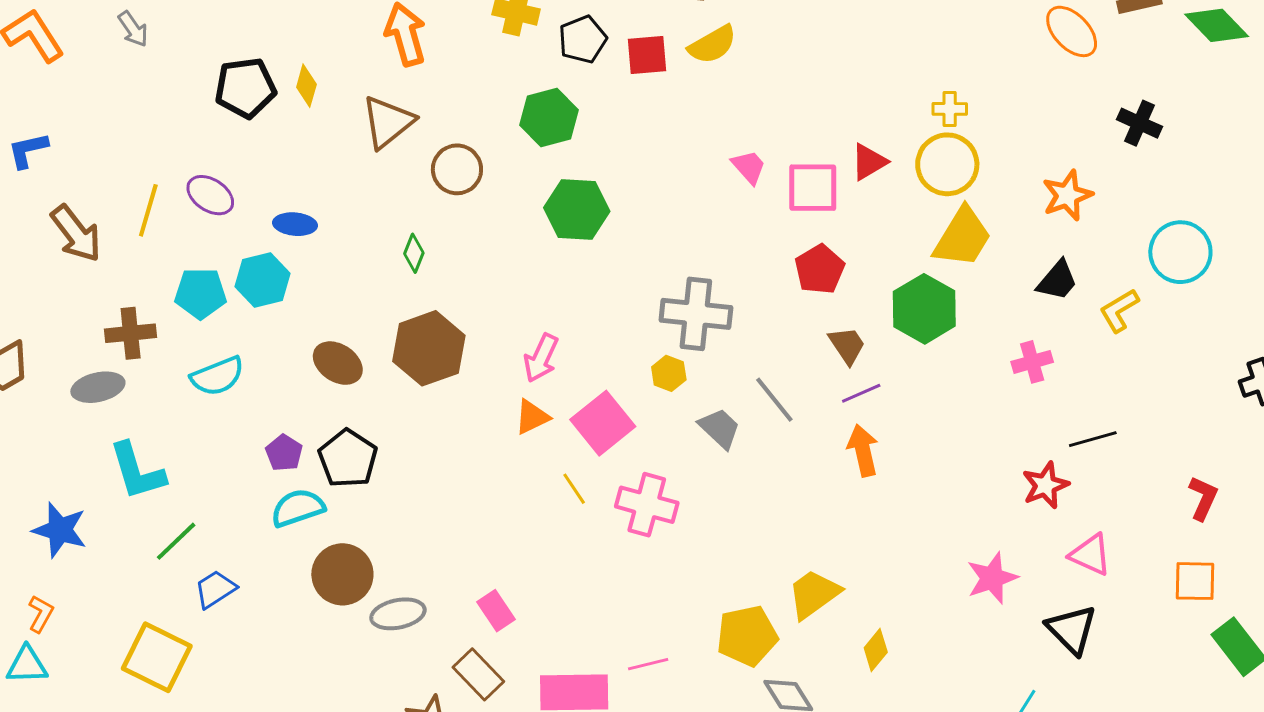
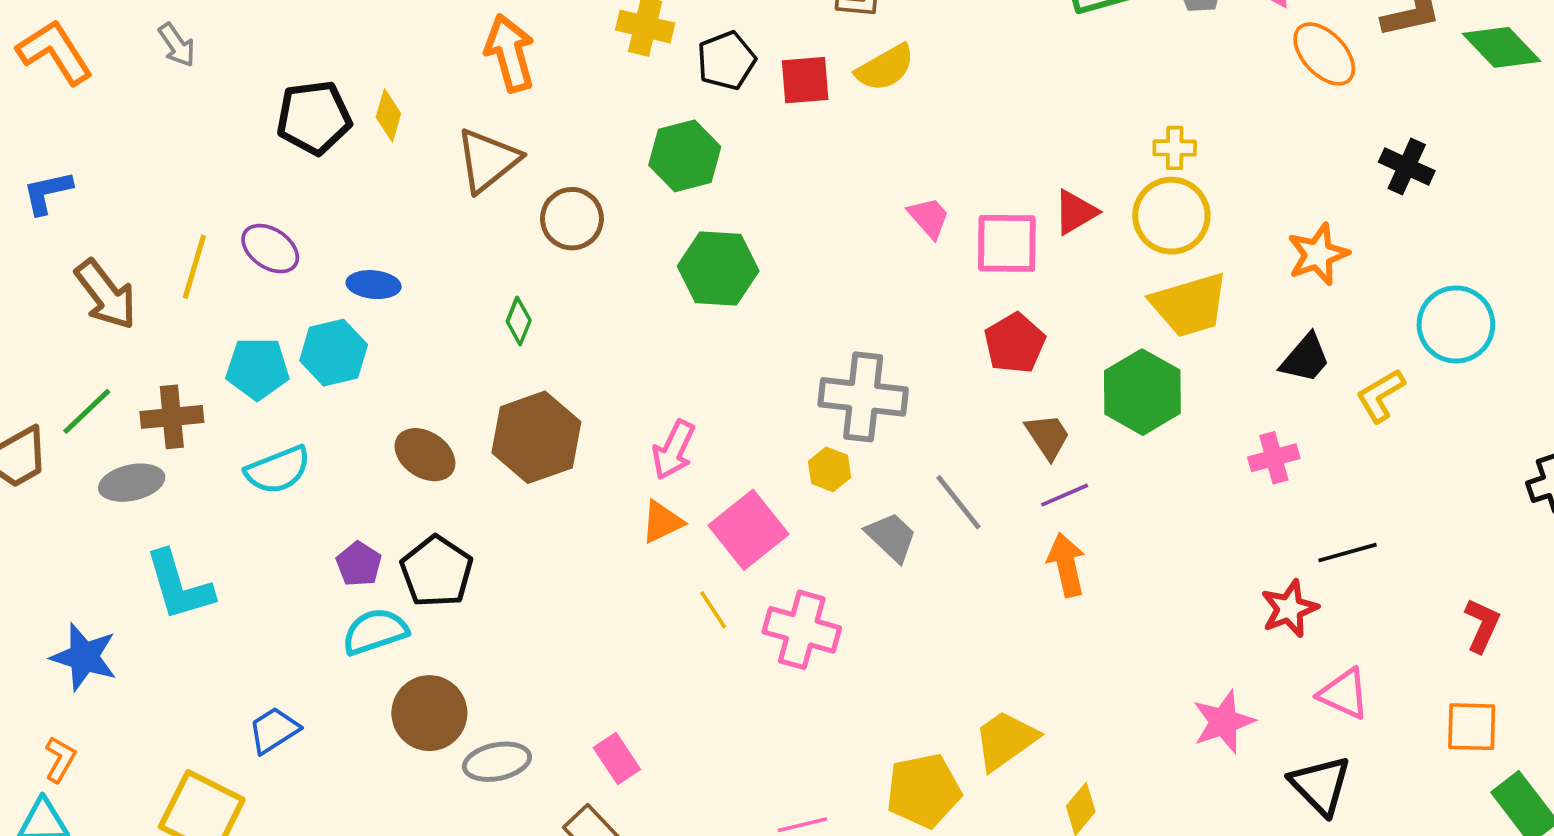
yellow trapezoid: (962, 237) -> (1189, 305), turned 42
green line: (176, 541) -> (87, 411), moved

